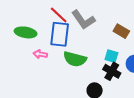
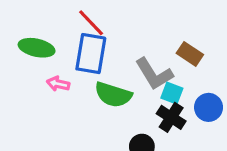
gray L-shape: (83, 20) -> (154, 74), moved

